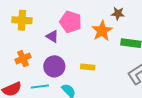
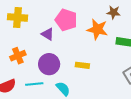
orange star: (102, 31) -> (97, 29), turned -30

